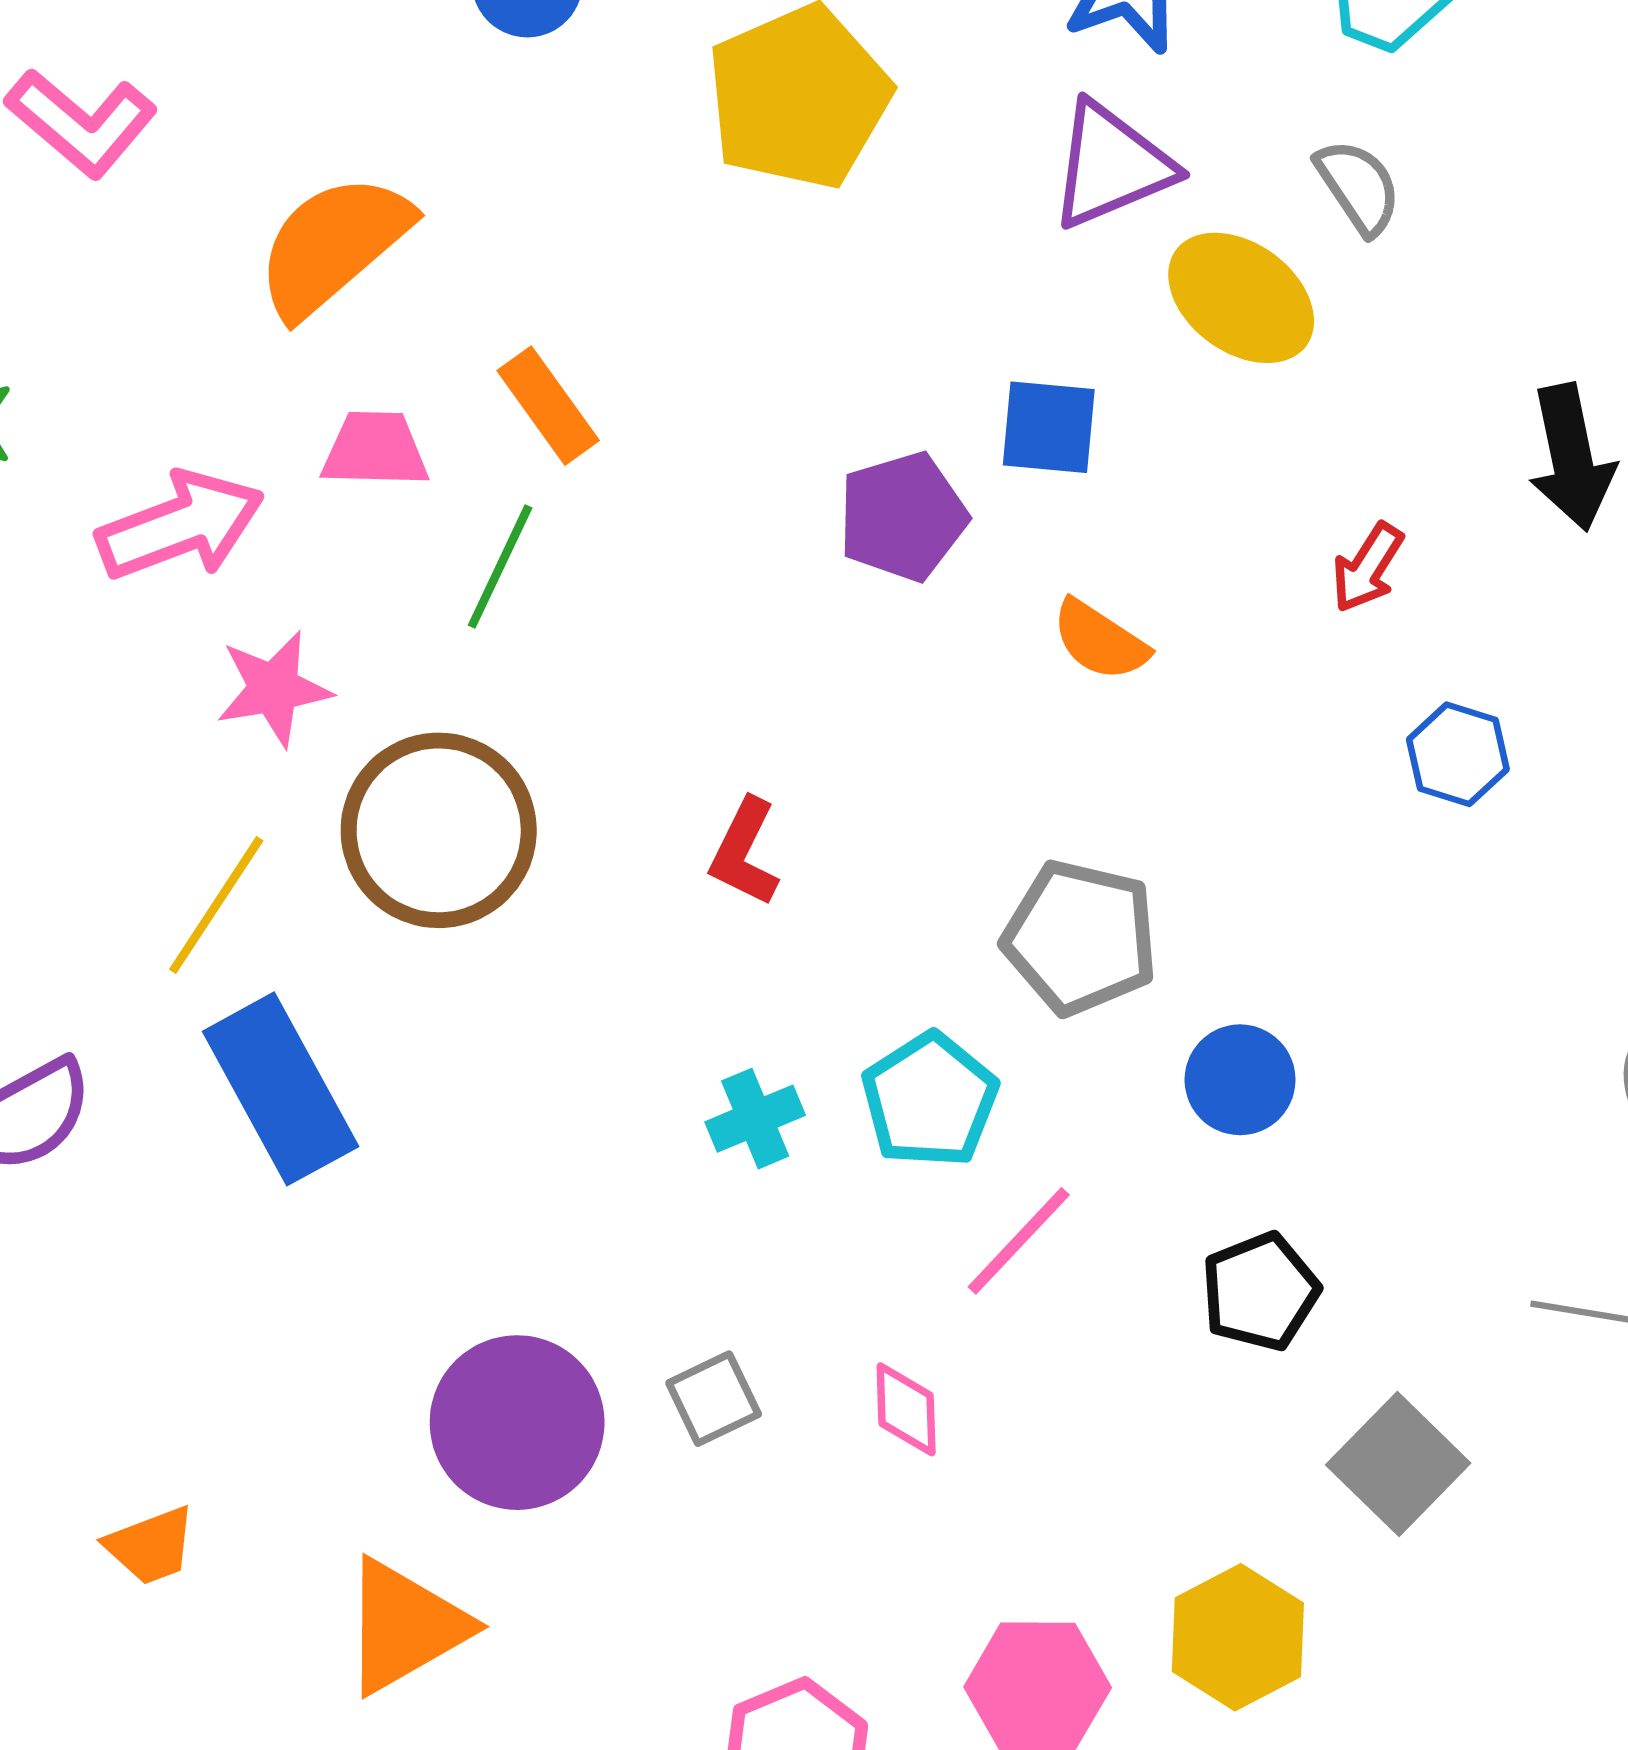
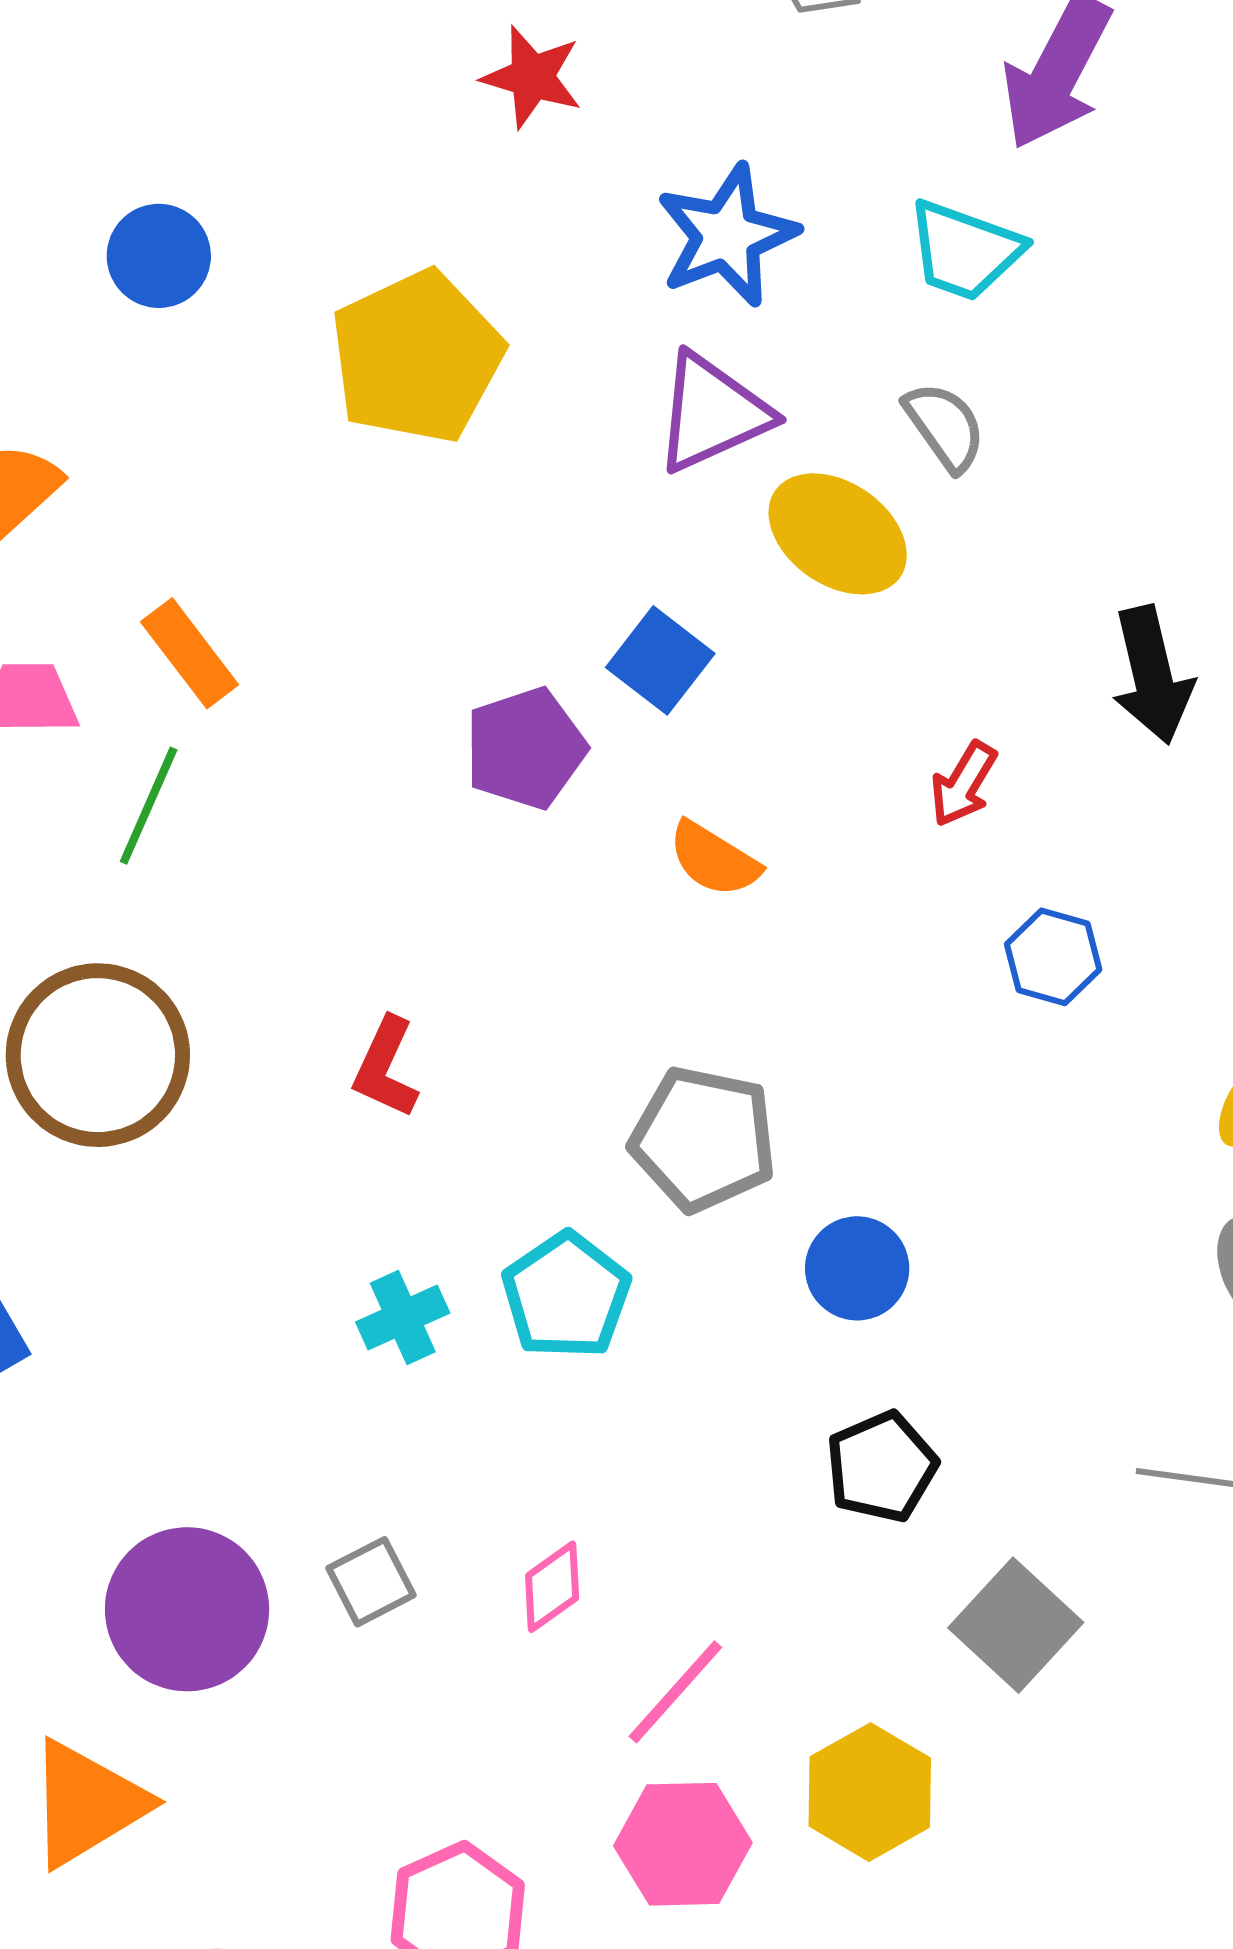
blue square: (1049, 427) -> (660, 660), turned 34
pink line: (1019, 1241) -> (675, 1692), moved
pink diamond: (906, 1409) -> (552, 1587), turned 58

